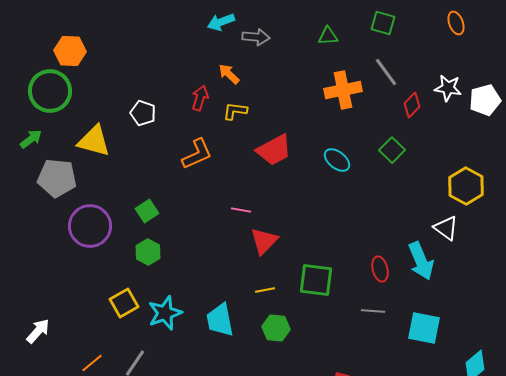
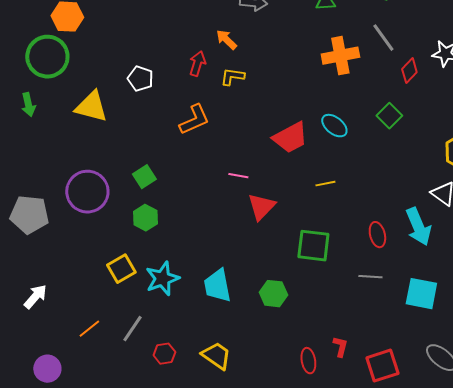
green arrow: (31, 139) -> (28, 105), turned 115
red trapezoid: (274, 150) -> (290, 138), moved
gray pentagon: (57, 178) -> (29, 215), moved
yellow line: (265, 290) -> (325, 184), moved

